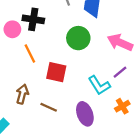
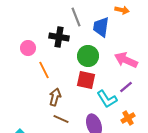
black cross: (33, 19) -> (59, 37), moved
red square: (56, 72) -> (86, 80), moved
brown arrow: (22, 94) -> (55, 97), moved

